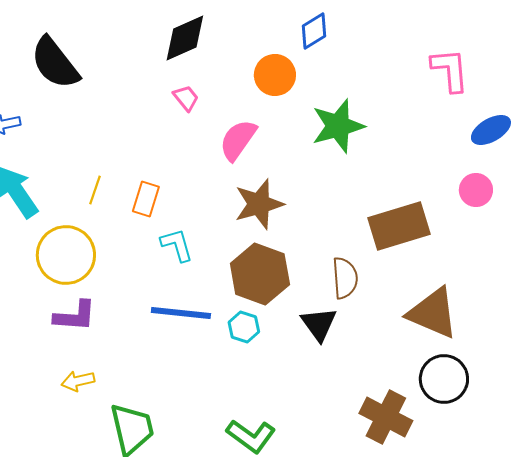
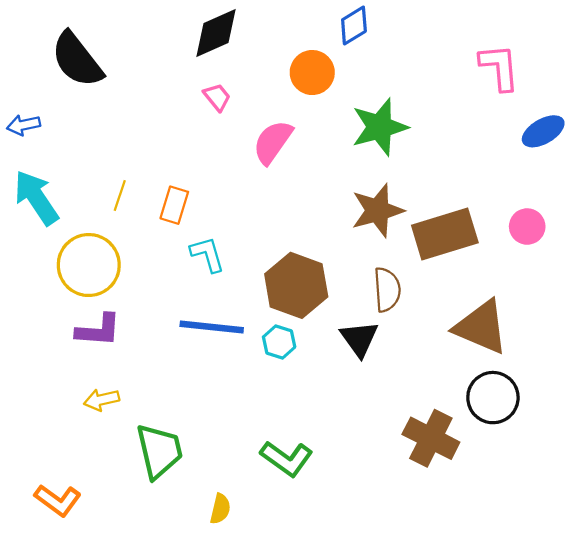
pink circle: (476, 190) -> (527, 227), moved
brown star: (259, 204) -> (377, 210), moved

